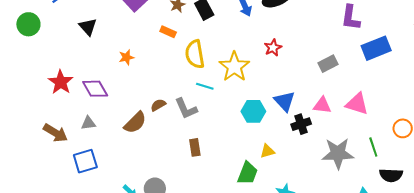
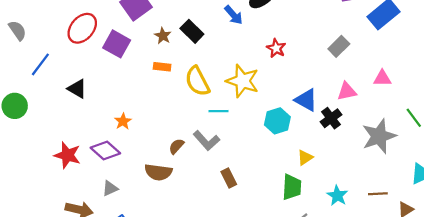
orange star: (126, 57) -> (123, 121), moved
pink triangle: (357, 104) -> (382, 78), size x0.7
brown semicircle: (135, 123) -> (158, 172), turned 70

